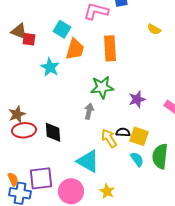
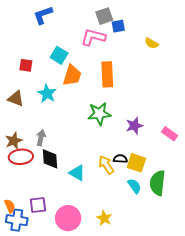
yellow semicircle: (154, 29) -> (151, 43), moved
brown triangle: (19, 31) -> (16, 99), moved
gray arrow: (89, 111) -> (41, 138), moved
cyan triangle: (88, 161) -> (77, 173), moved, size x0.7
purple square: (41, 178) -> (38, 205), size x0.7

